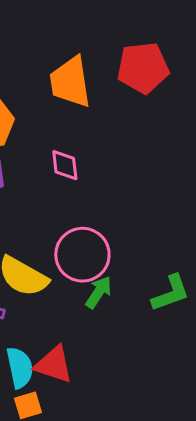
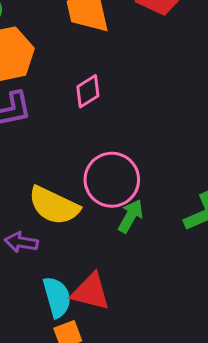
pink diamond: (65, 165) -> (88, 91), turned 68

